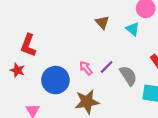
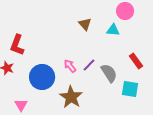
cyan triangle: (133, 29) -> (113, 30), turned -32
brown star: (87, 102) -> (71, 97), turned -30

